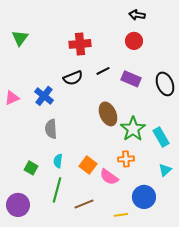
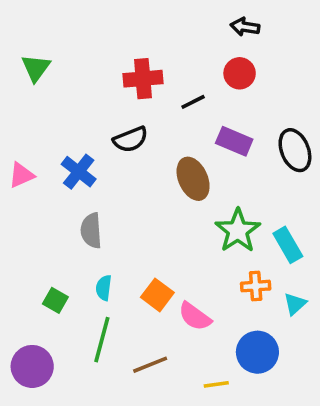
black line: (103, 71) -> (193, 102), moved
brown ellipse: (108, 114) -> (193, 179), moved
orange cross: (126, 159) -> (256, 286), moved

